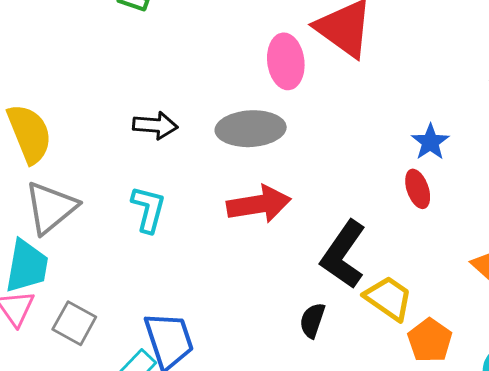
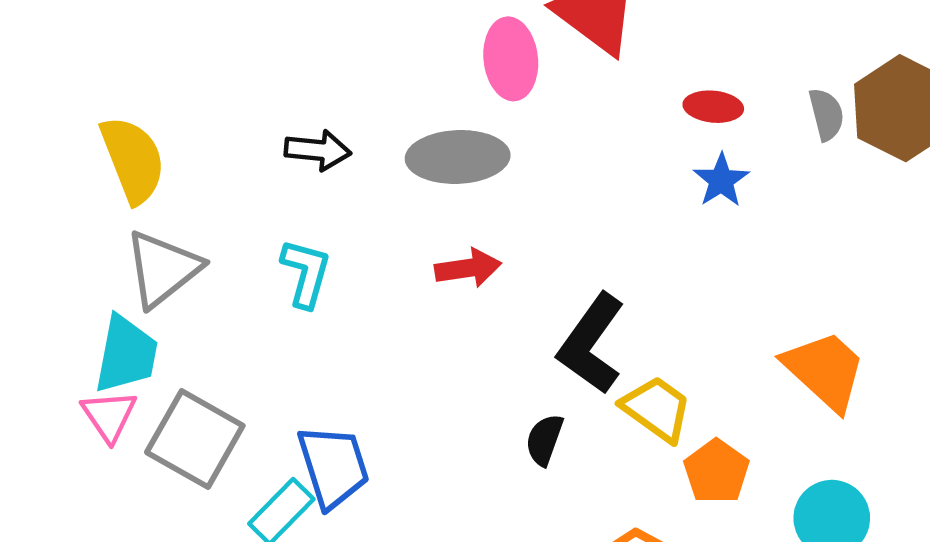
red ellipse: (418, 189) -> (713, 107), moved, turned -66
red arrow: (259, 204) -> (468, 268), size x0.7
gray square: (74, 323) -> (195, 439), size x1.5

